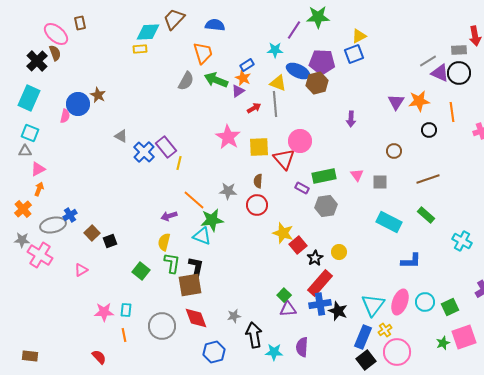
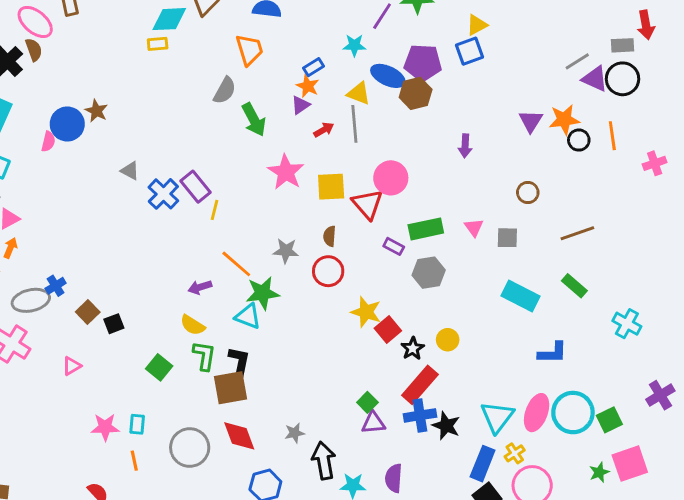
green arrow: (216, 80) -> (254, 120), moved, turned -140
black circle: (429, 130) -> (579, 140), moved
yellow semicircle: (164, 242) -> (193, 325), turned -72
cyan circle: (425, 302) -> (573, 413), size x1.5

